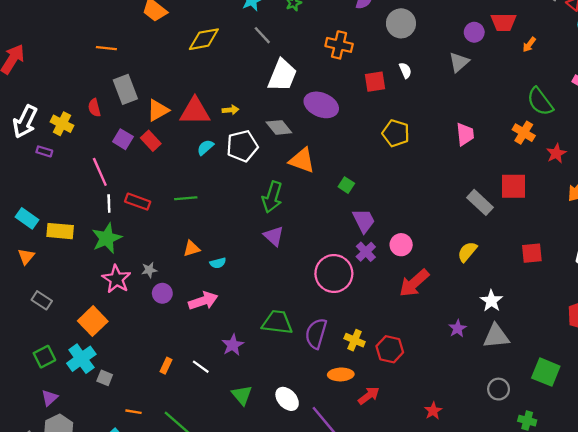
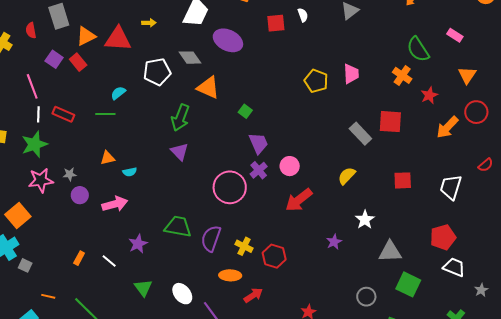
yellow arrow: (231, 110) -> (149, 23), moved
yellow pentagon: (396, 133) -> (316, 81), moved
cyan semicircle: (205, 147) -> (118, 93), moved
pink star: (116, 279) -> (41, 180), turned 30
gray triangle: (496, 336) -> (390, 252), moved

